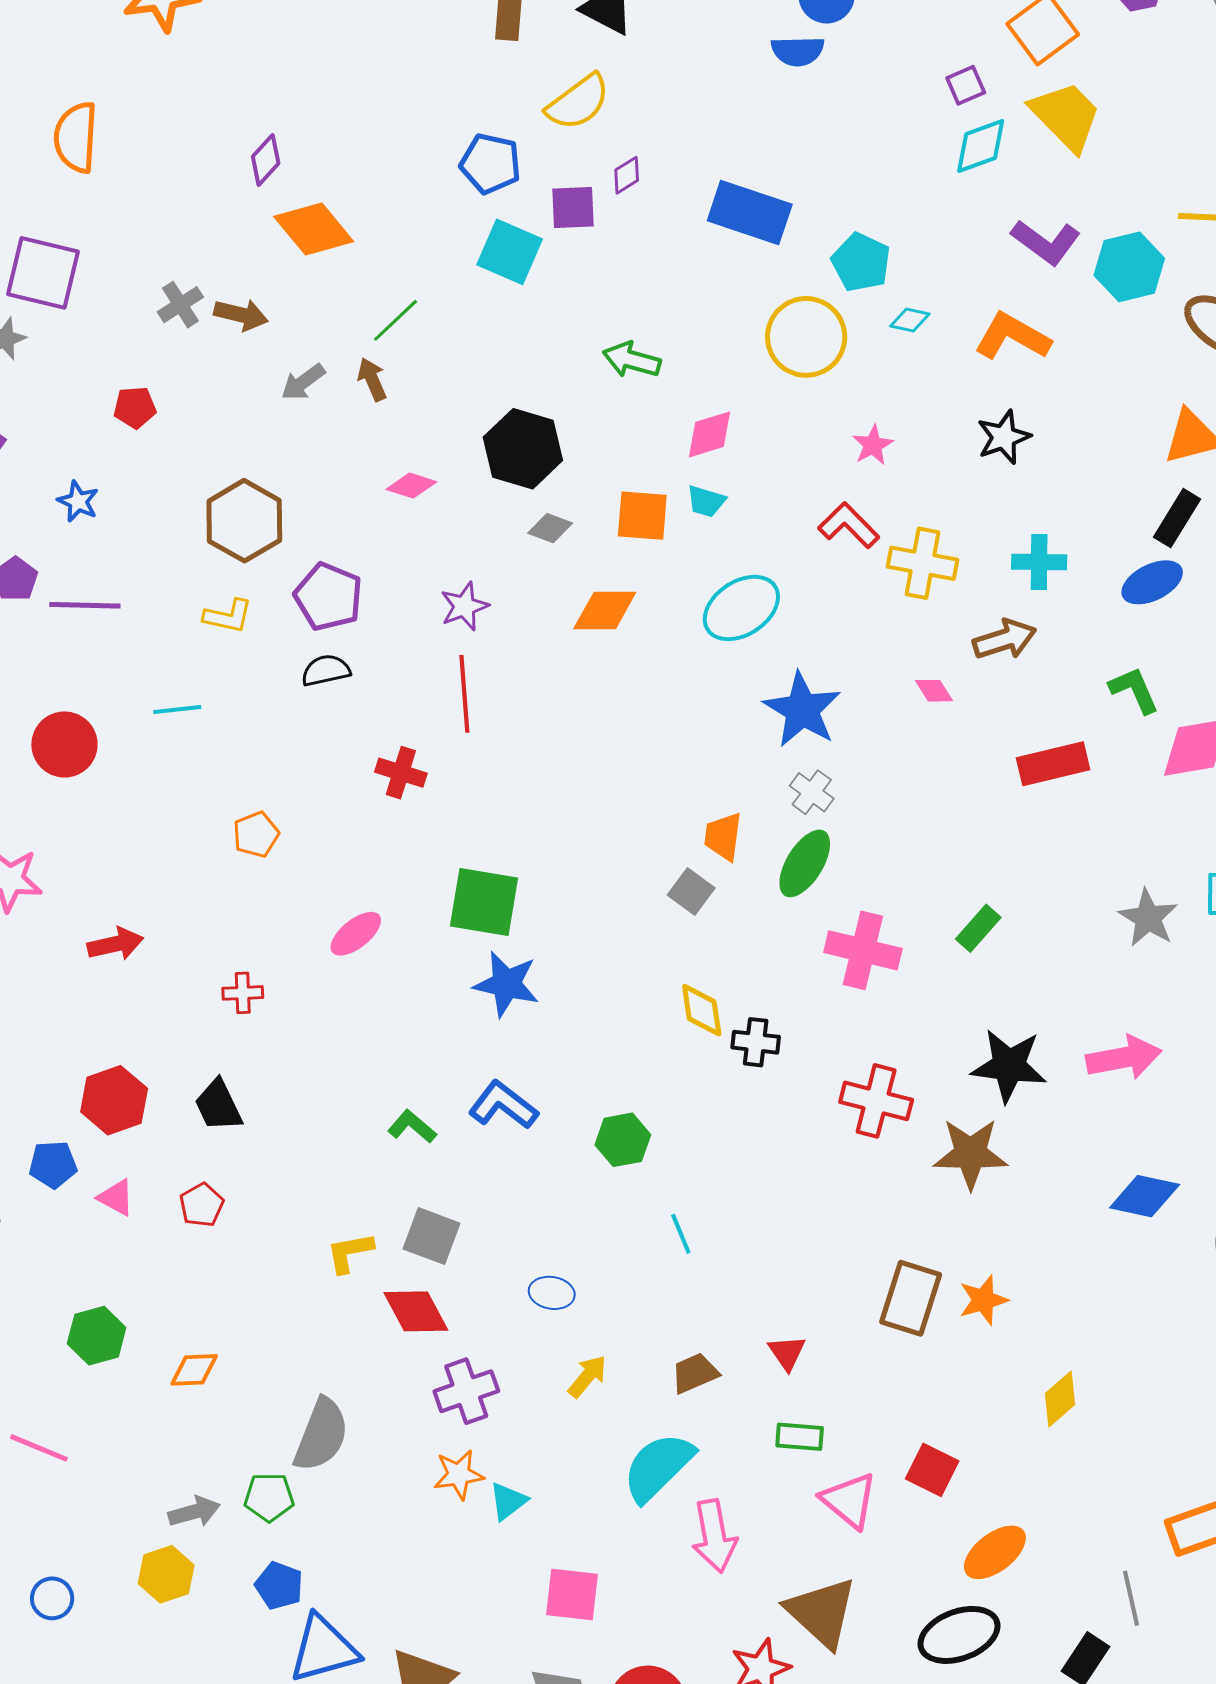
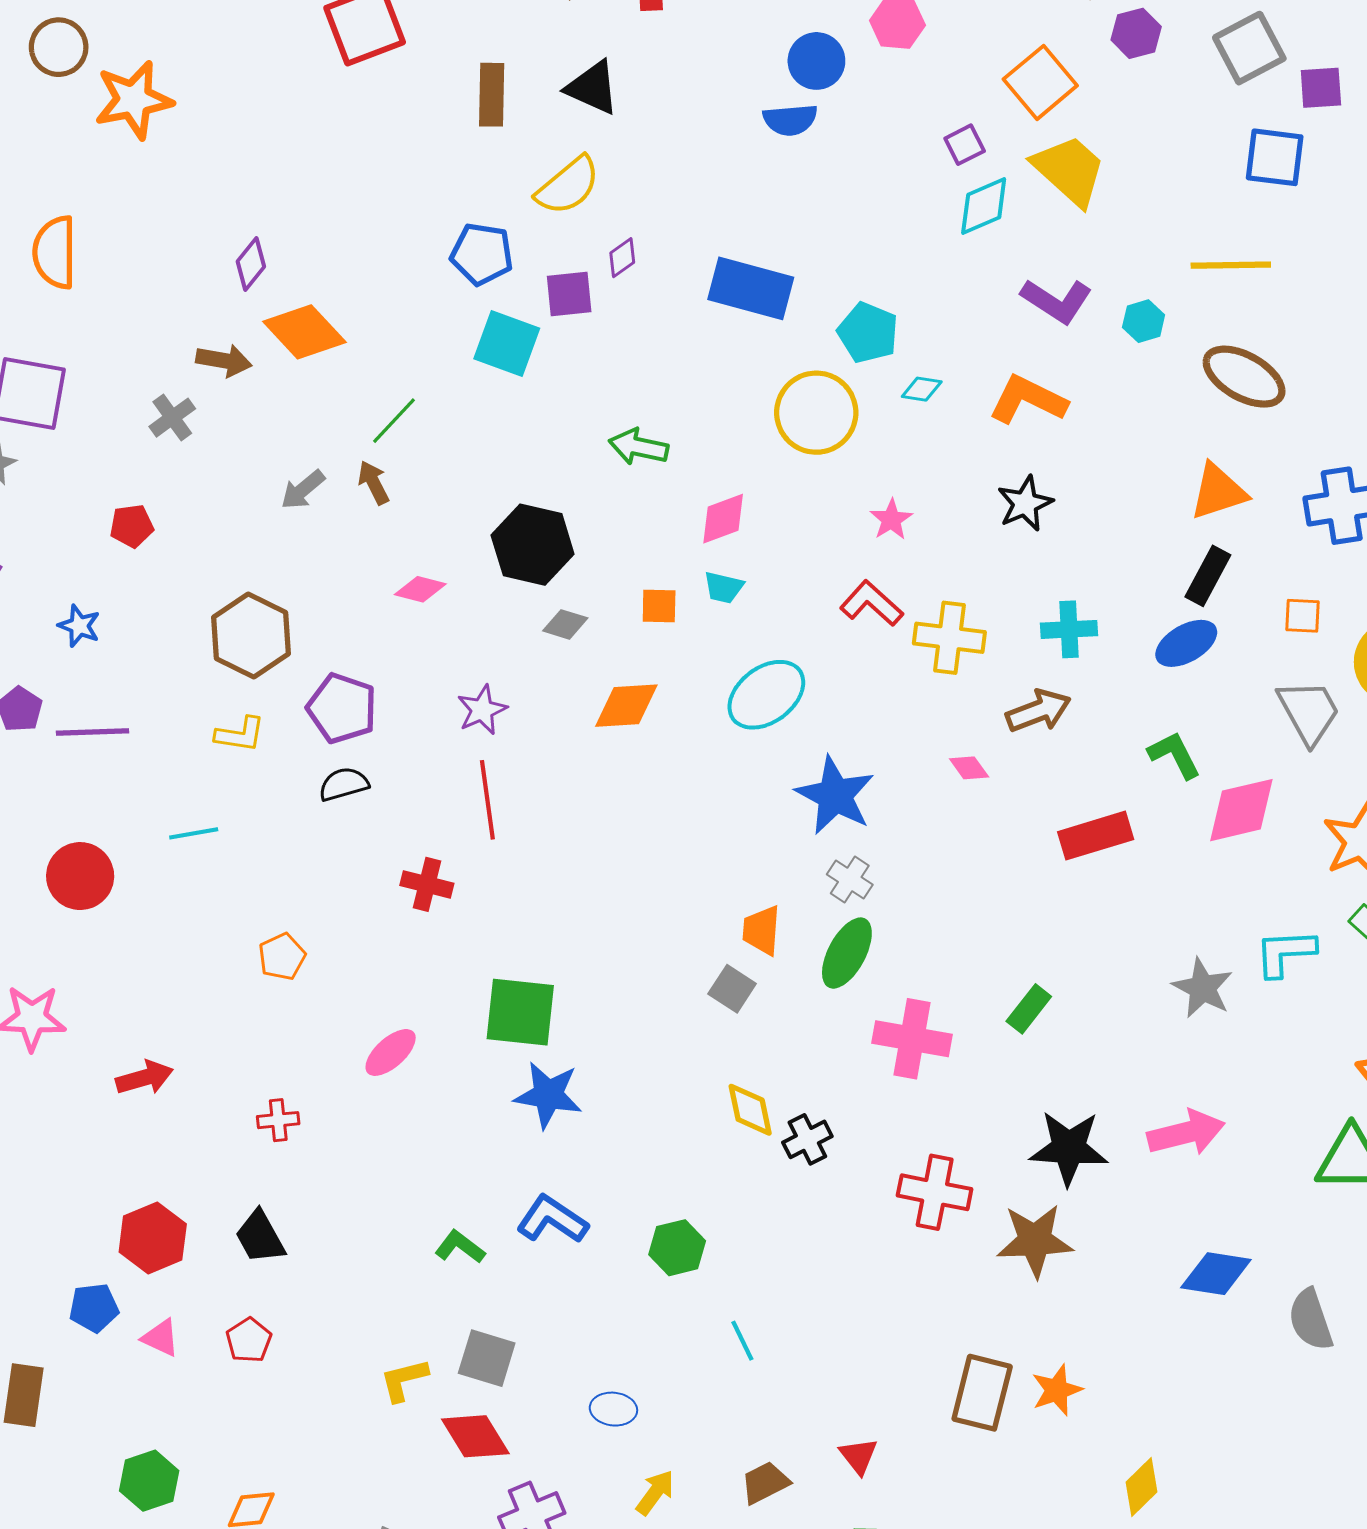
cyan hexagon: (1129, 267) -> (1144, 321), size x0.6
brown arrow: (241, 315) -> (224, 361), moved
orange square: (642, 516) -> (659, 606), size x0.7
black cross: (756, 1042) -> (807, 1139), turned -30

